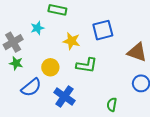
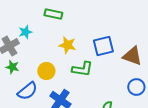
cyan star: (37, 28) -> (25, 32), moved
blue square: (103, 30) -> (103, 46), moved

